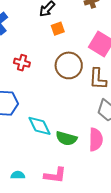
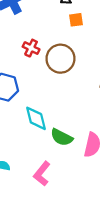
brown circle: (69, 65) -> (60, 59), moved
pink L-shape: (55, 175) -> (42, 174), turned 110

